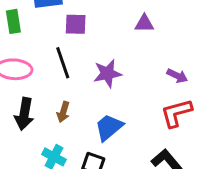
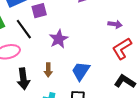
black line: (63, 63) -> (24, 29), moved
purple star: (107, 73) -> (59, 39), moved

